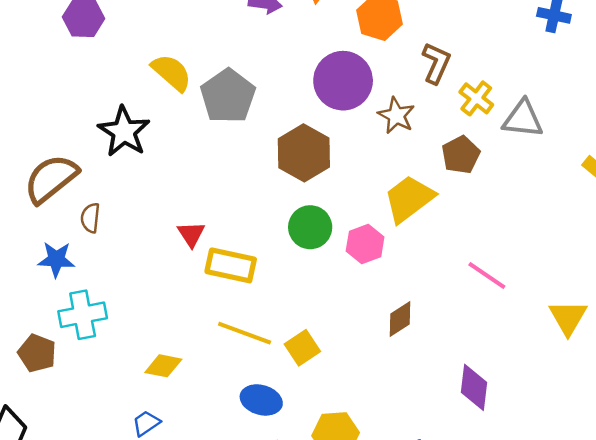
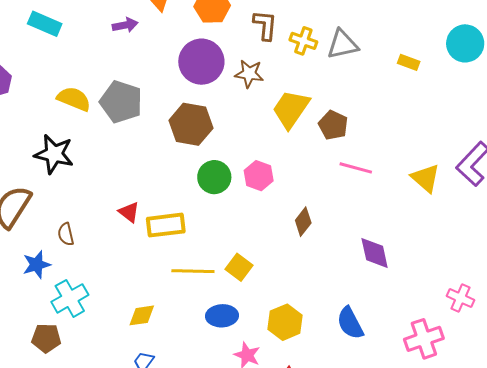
brown pentagon: (461, 155) -> (333, 125), moved
yellow trapezoid: (409, 199) -> (291, 109), moved
brown semicircle: (90, 218) -> (66, 234), moved

